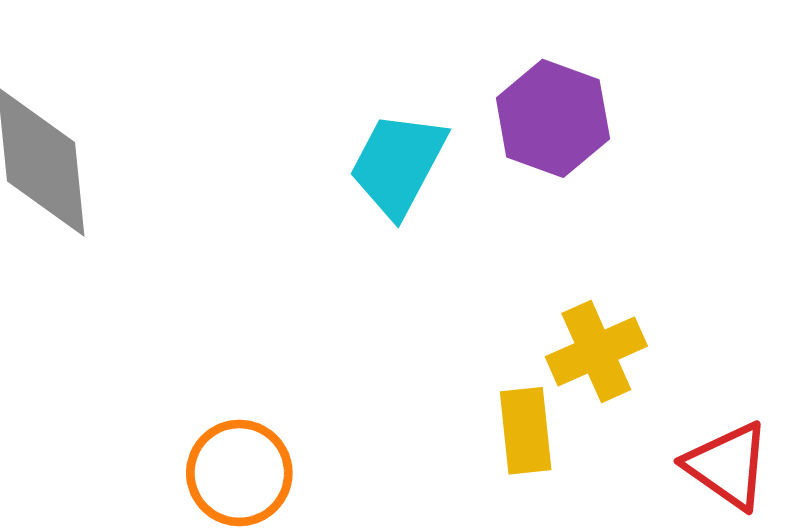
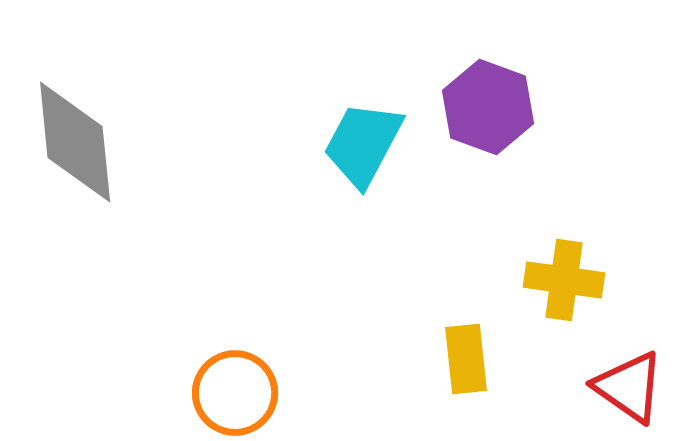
yellow cross: (596, 351) -> (564, 280), moved, turned 32

